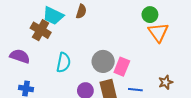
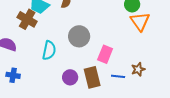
gray circle: (103, 61) -> (79, 36), moved
brown star: (166, 82) -> (138, 69), moved

